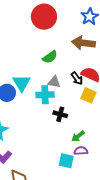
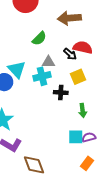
yellow square: (88, 95) -> (78, 77), moved, turned -35
green arrow: (78, 136) -> (83, 111), turned -48
purple semicircle: (81, 151) -> (89, 137), moved

